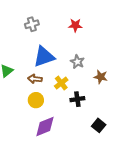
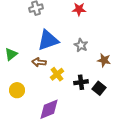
yellow cross: (61, 83) -> (57, 74), moved
yellow circle: (36, 100) -> (17, 90), moved
black square: (99, 125) -> (99, 88), moved

